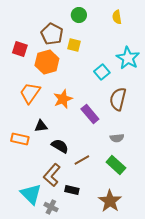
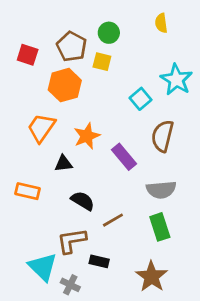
green circle: (79, 15) -> (109, 33), moved
red square: (20, 49) -> (28, 55), moved
black triangle: (41, 126) -> (63, 164), moved
gray semicircle: (117, 138) -> (161, 190), size x1.5
green rectangle: (116, 165) -> (160, 227), turned 30
brown L-shape: (52, 175) -> (72, 241), turned 40

